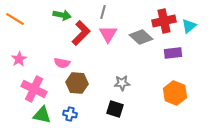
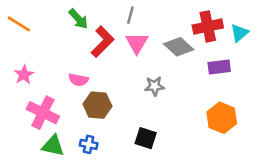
green arrow: (62, 15) -> (78, 19), turned 36
gray star: (122, 83) -> (155, 86), moved

